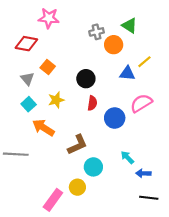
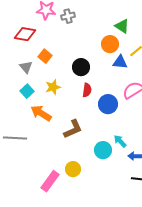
green triangle: (130, 26) -> (122, 26), moved
gray cross: (97, 32) -> (68, 16), moved
orange circle: (114, 45) -> (110, 44), moved
cyan circle: (93, 167) -> (103, 150), moved

